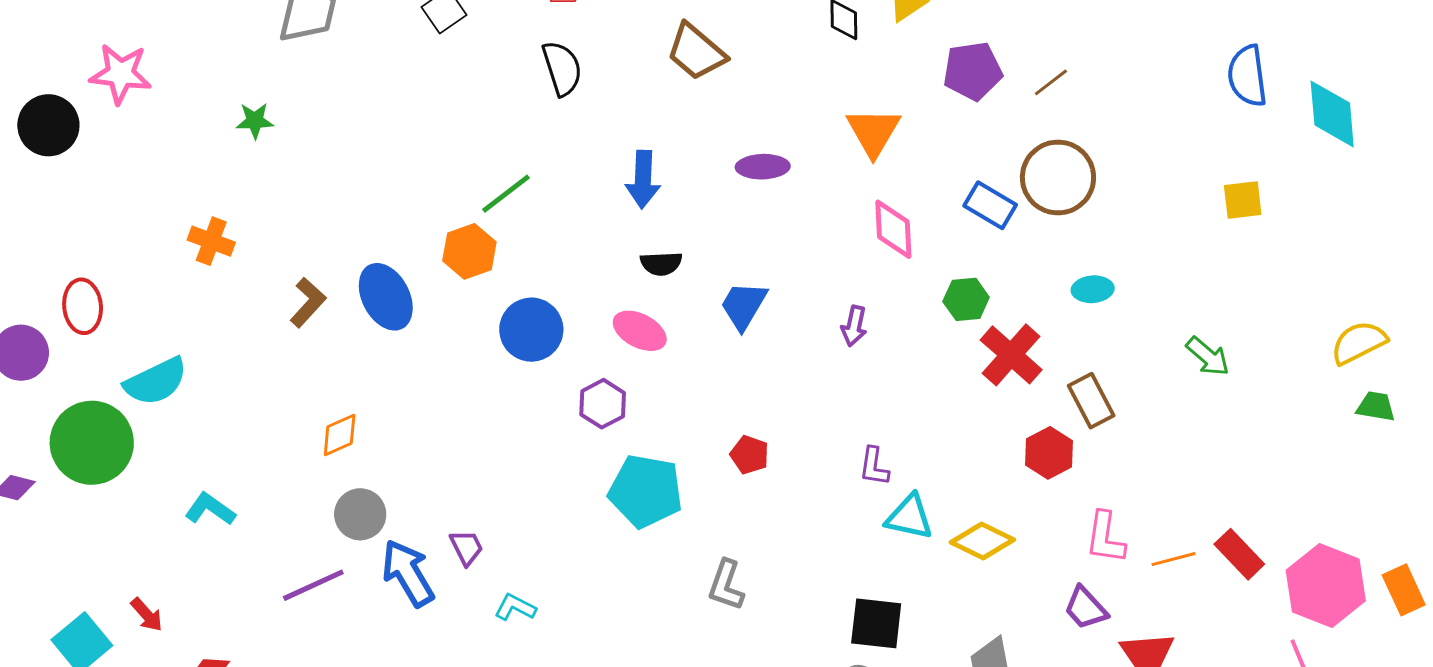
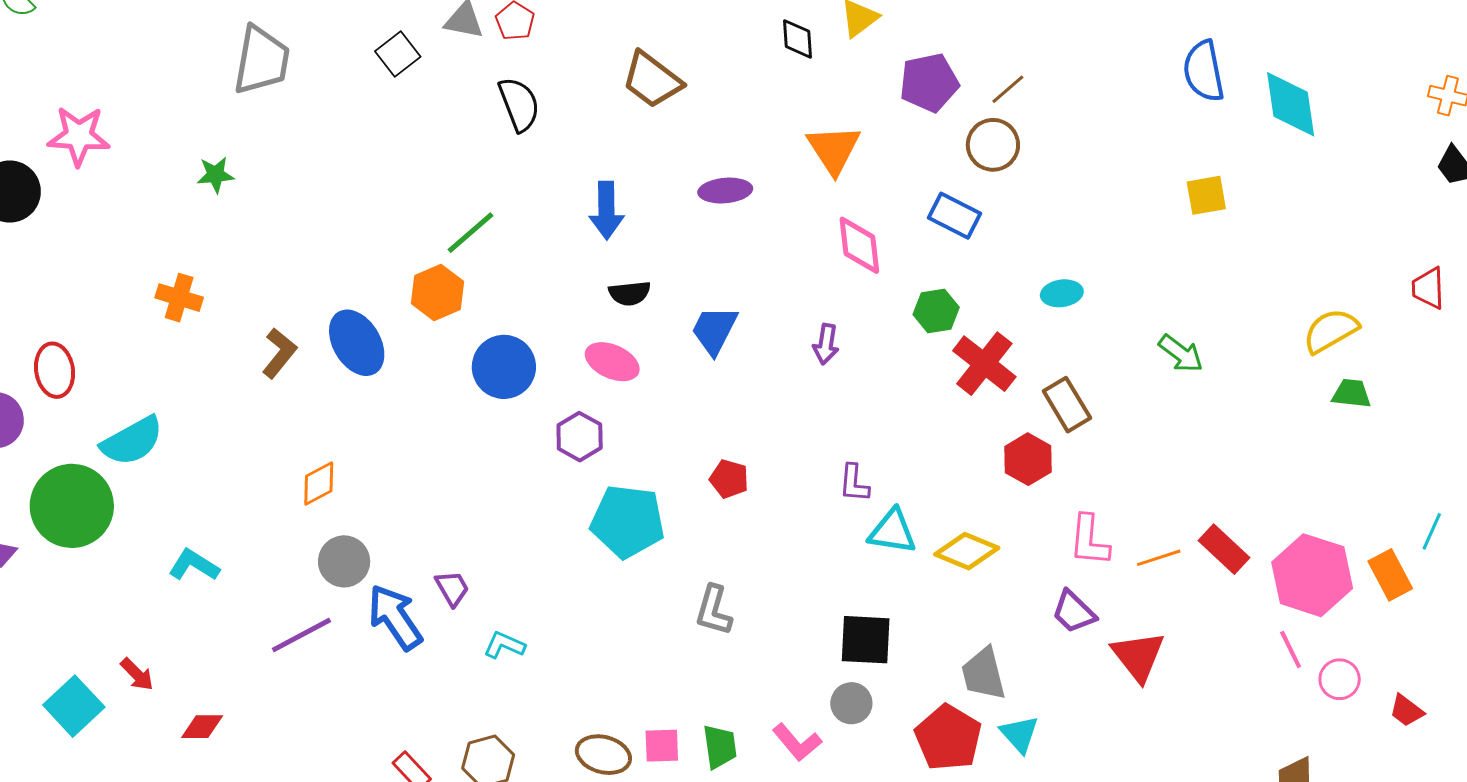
brown circle: (1058, 177) -> (993, 145), moved, size x0.7

